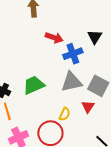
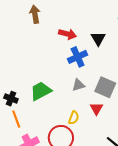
red arrow: (54, 38) -> (67, 34), moved
gray triangle: (72, 82) -> (78, 85), size x0.6

